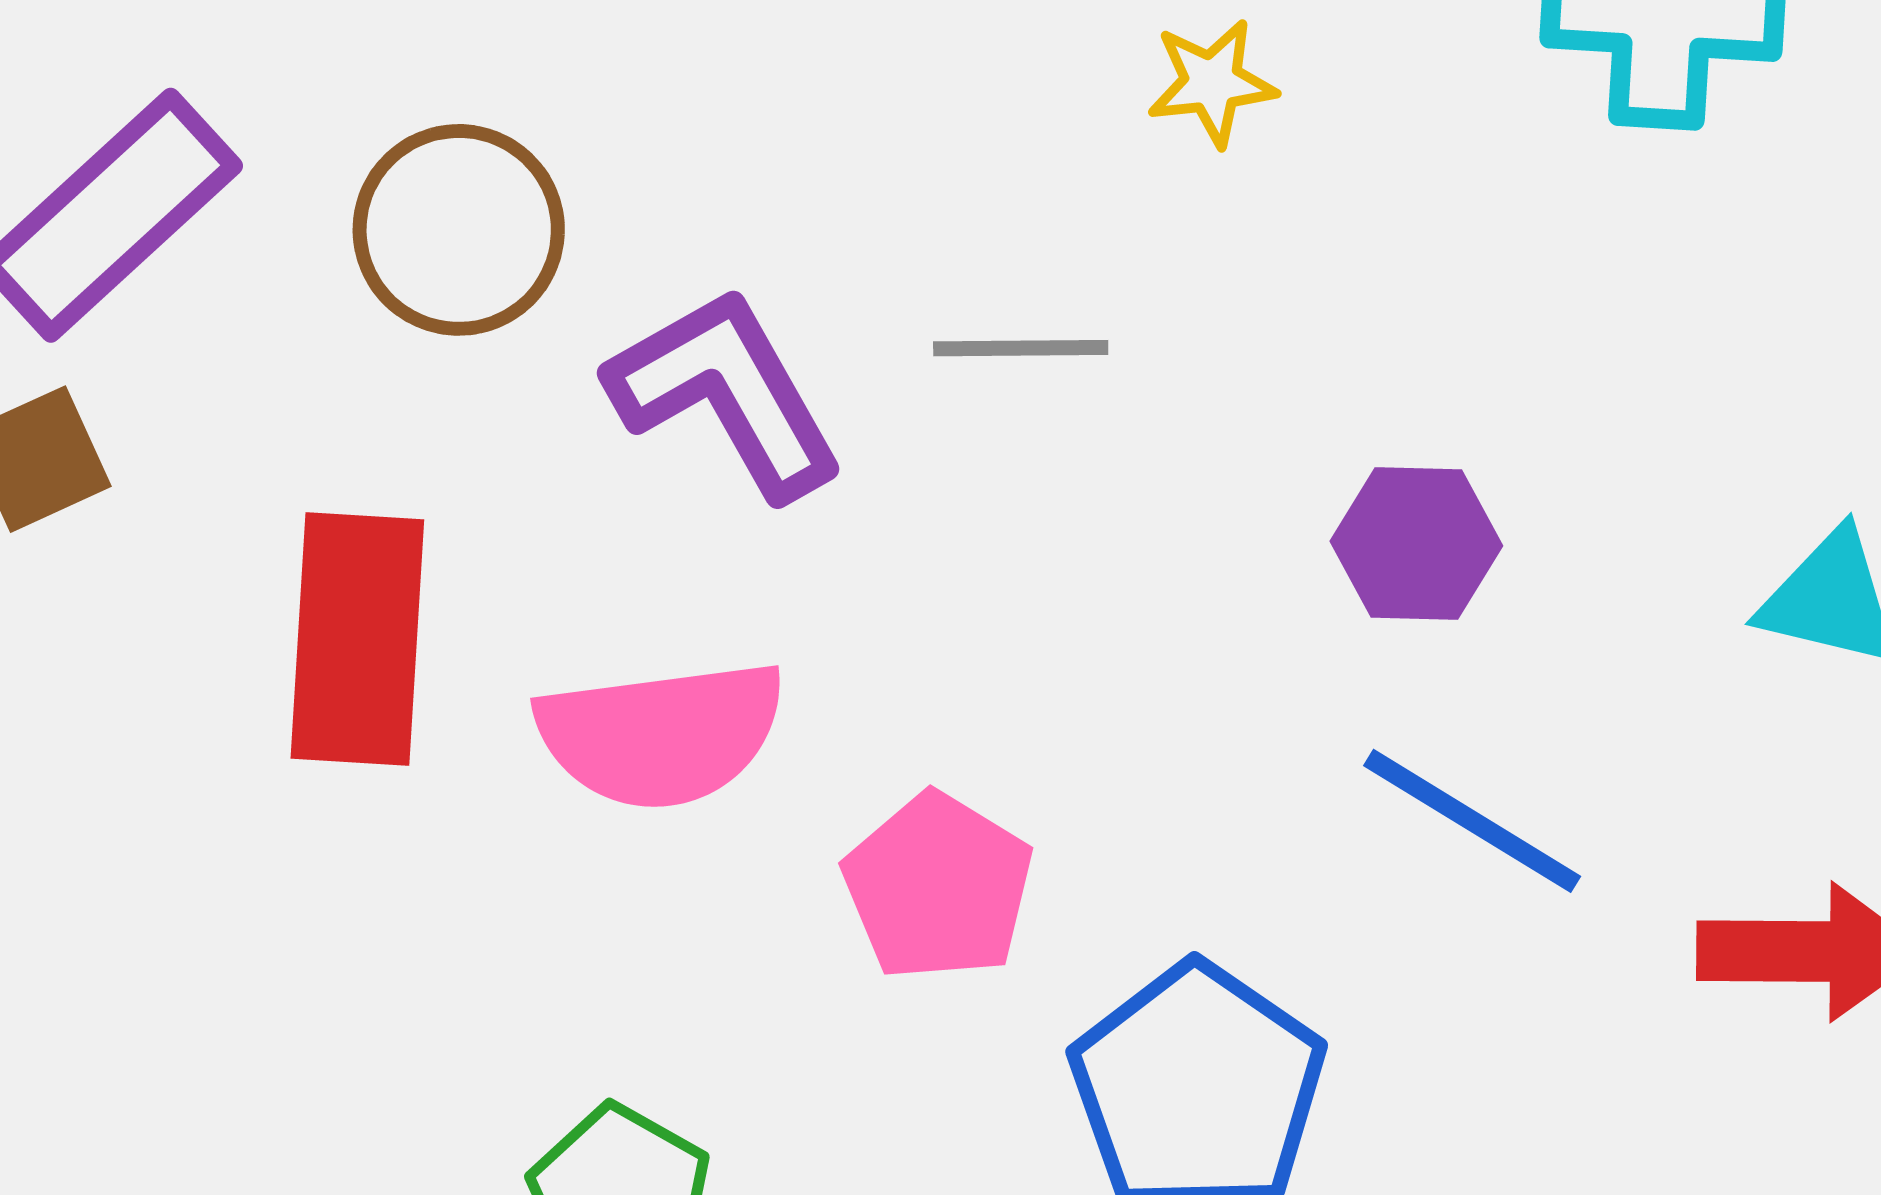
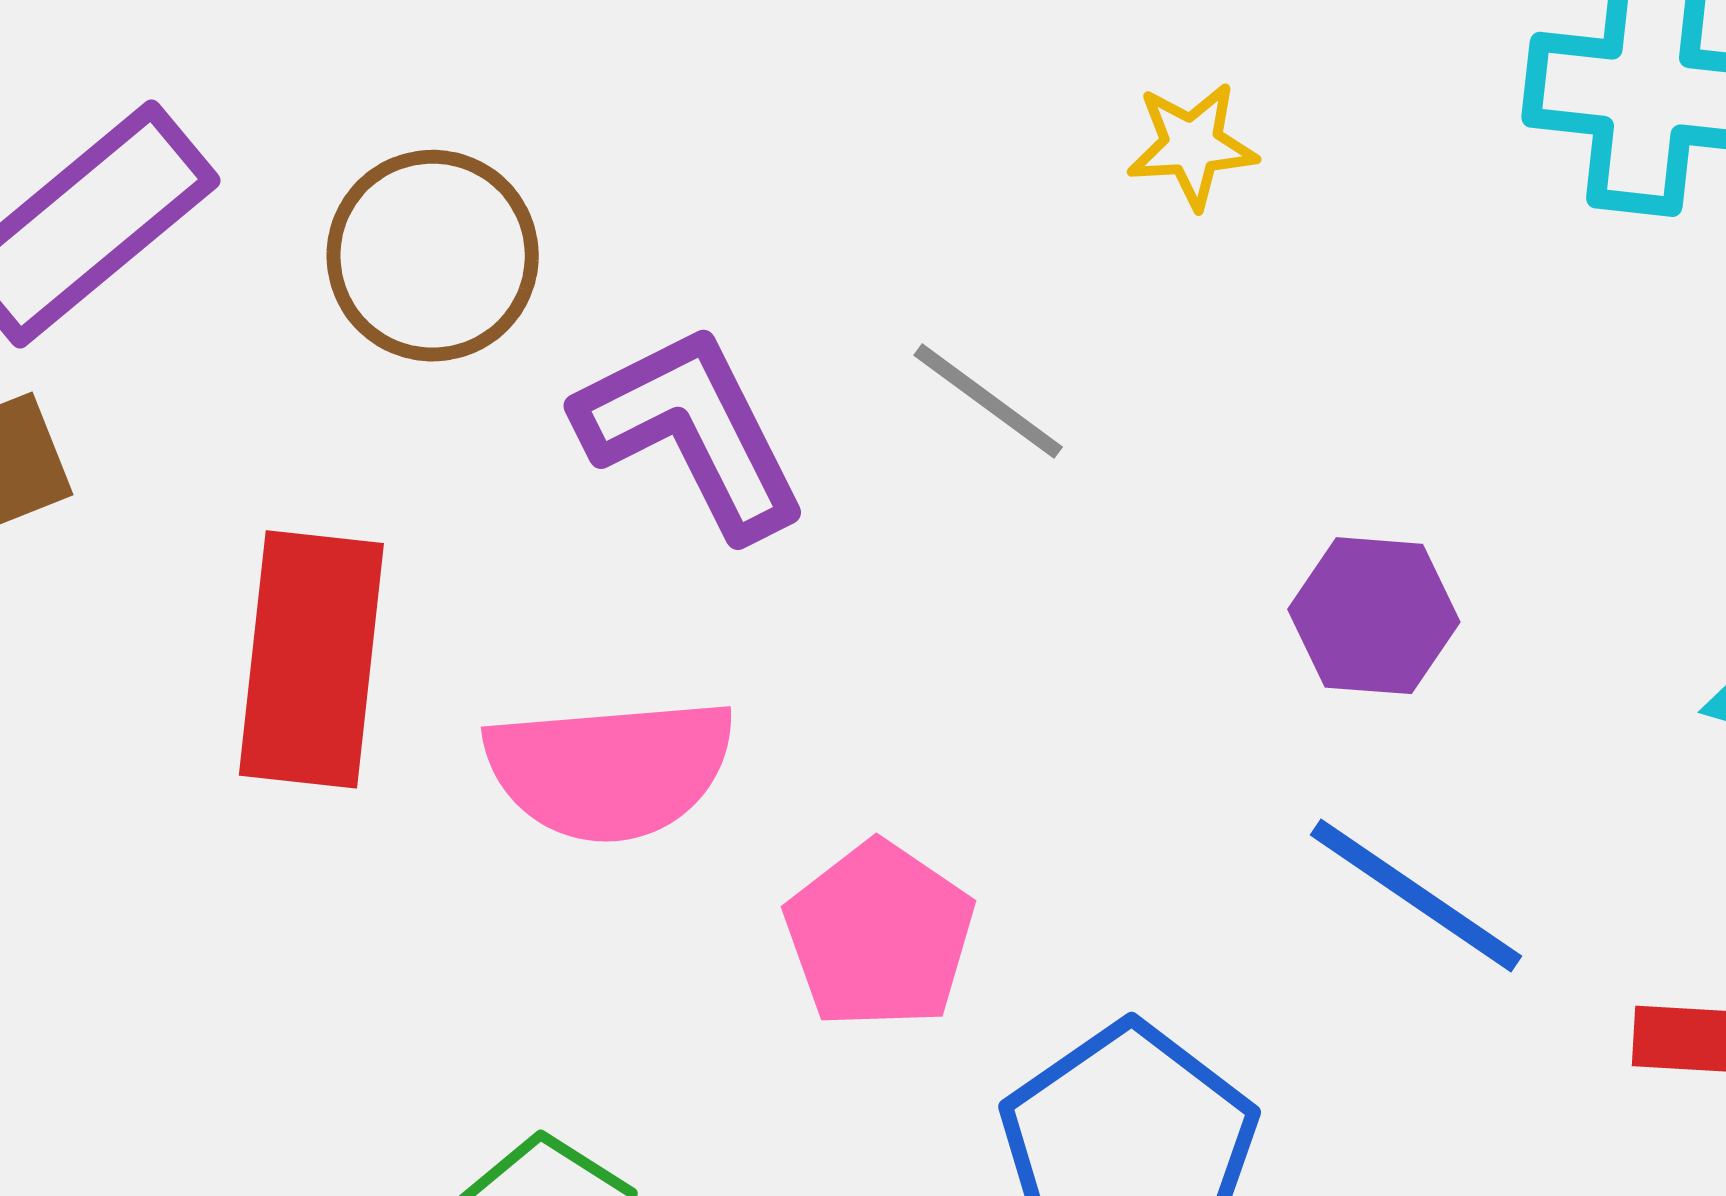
gray line: (1021, 348) -> (988, 401), turned 34

